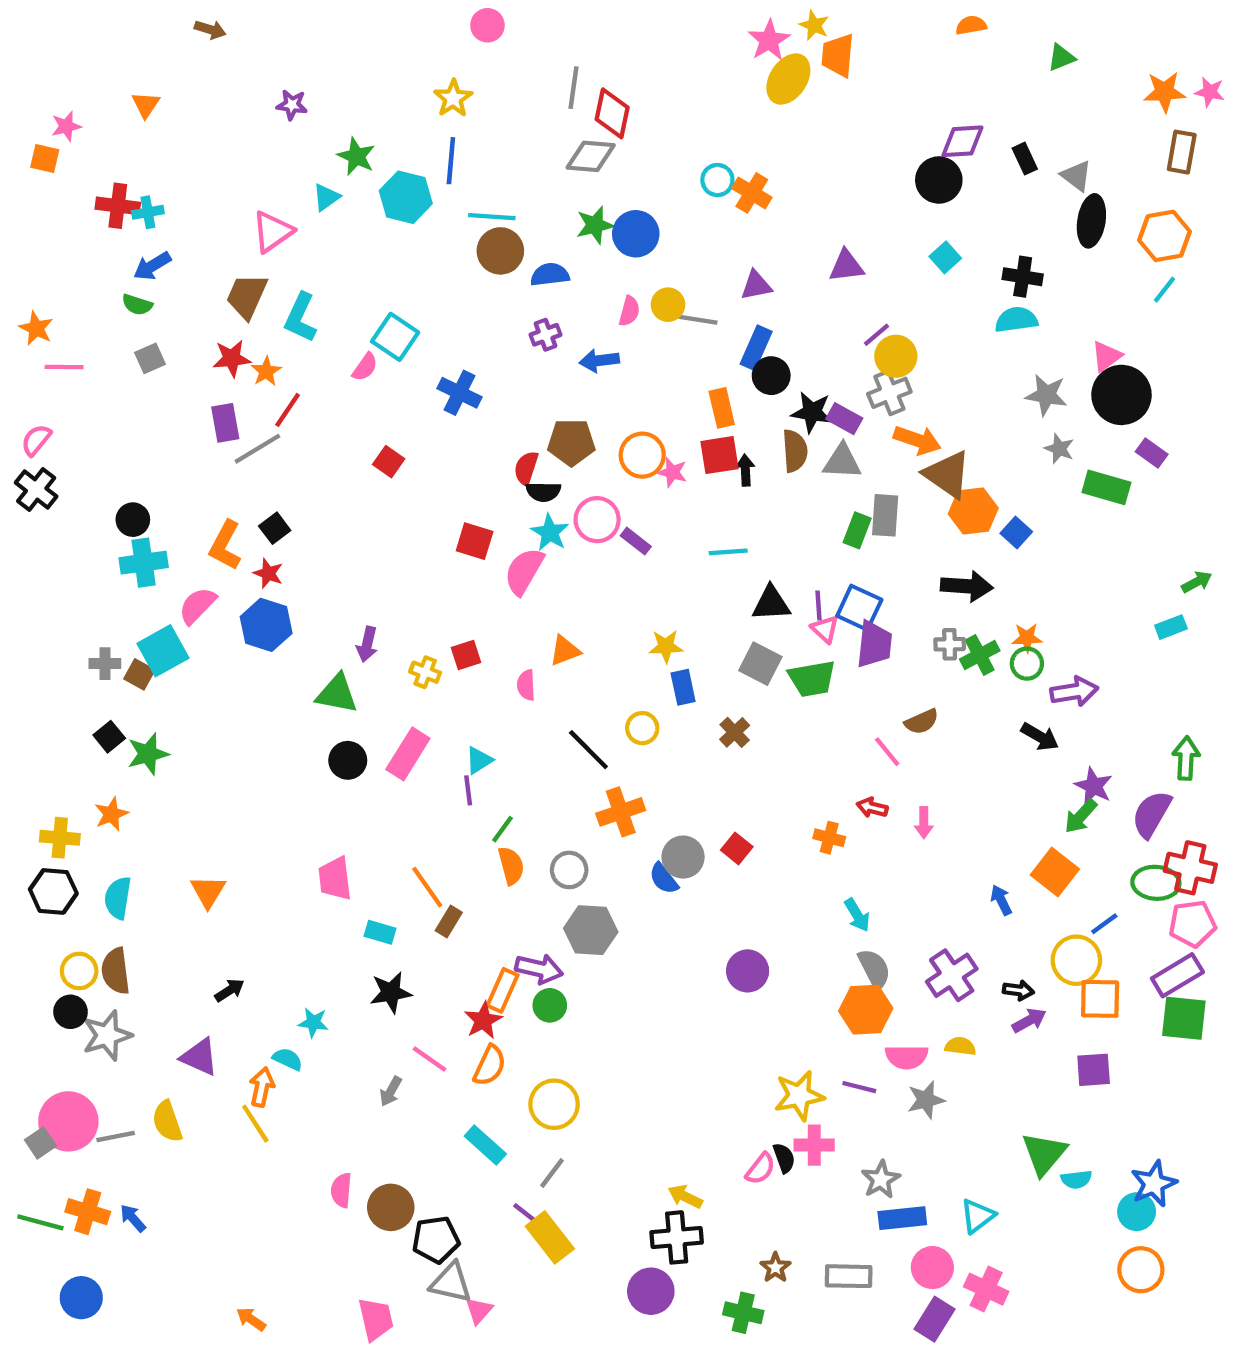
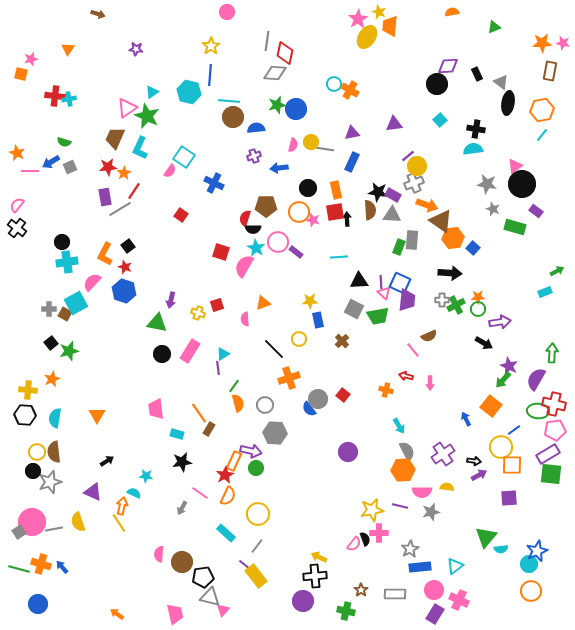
green star: (356, 156) -> (147, 116), moved, size x1.4
blue arrow: (152, 266) -> (51, 162), moved
black circle: (771, 376) -> (308, 188), moved

